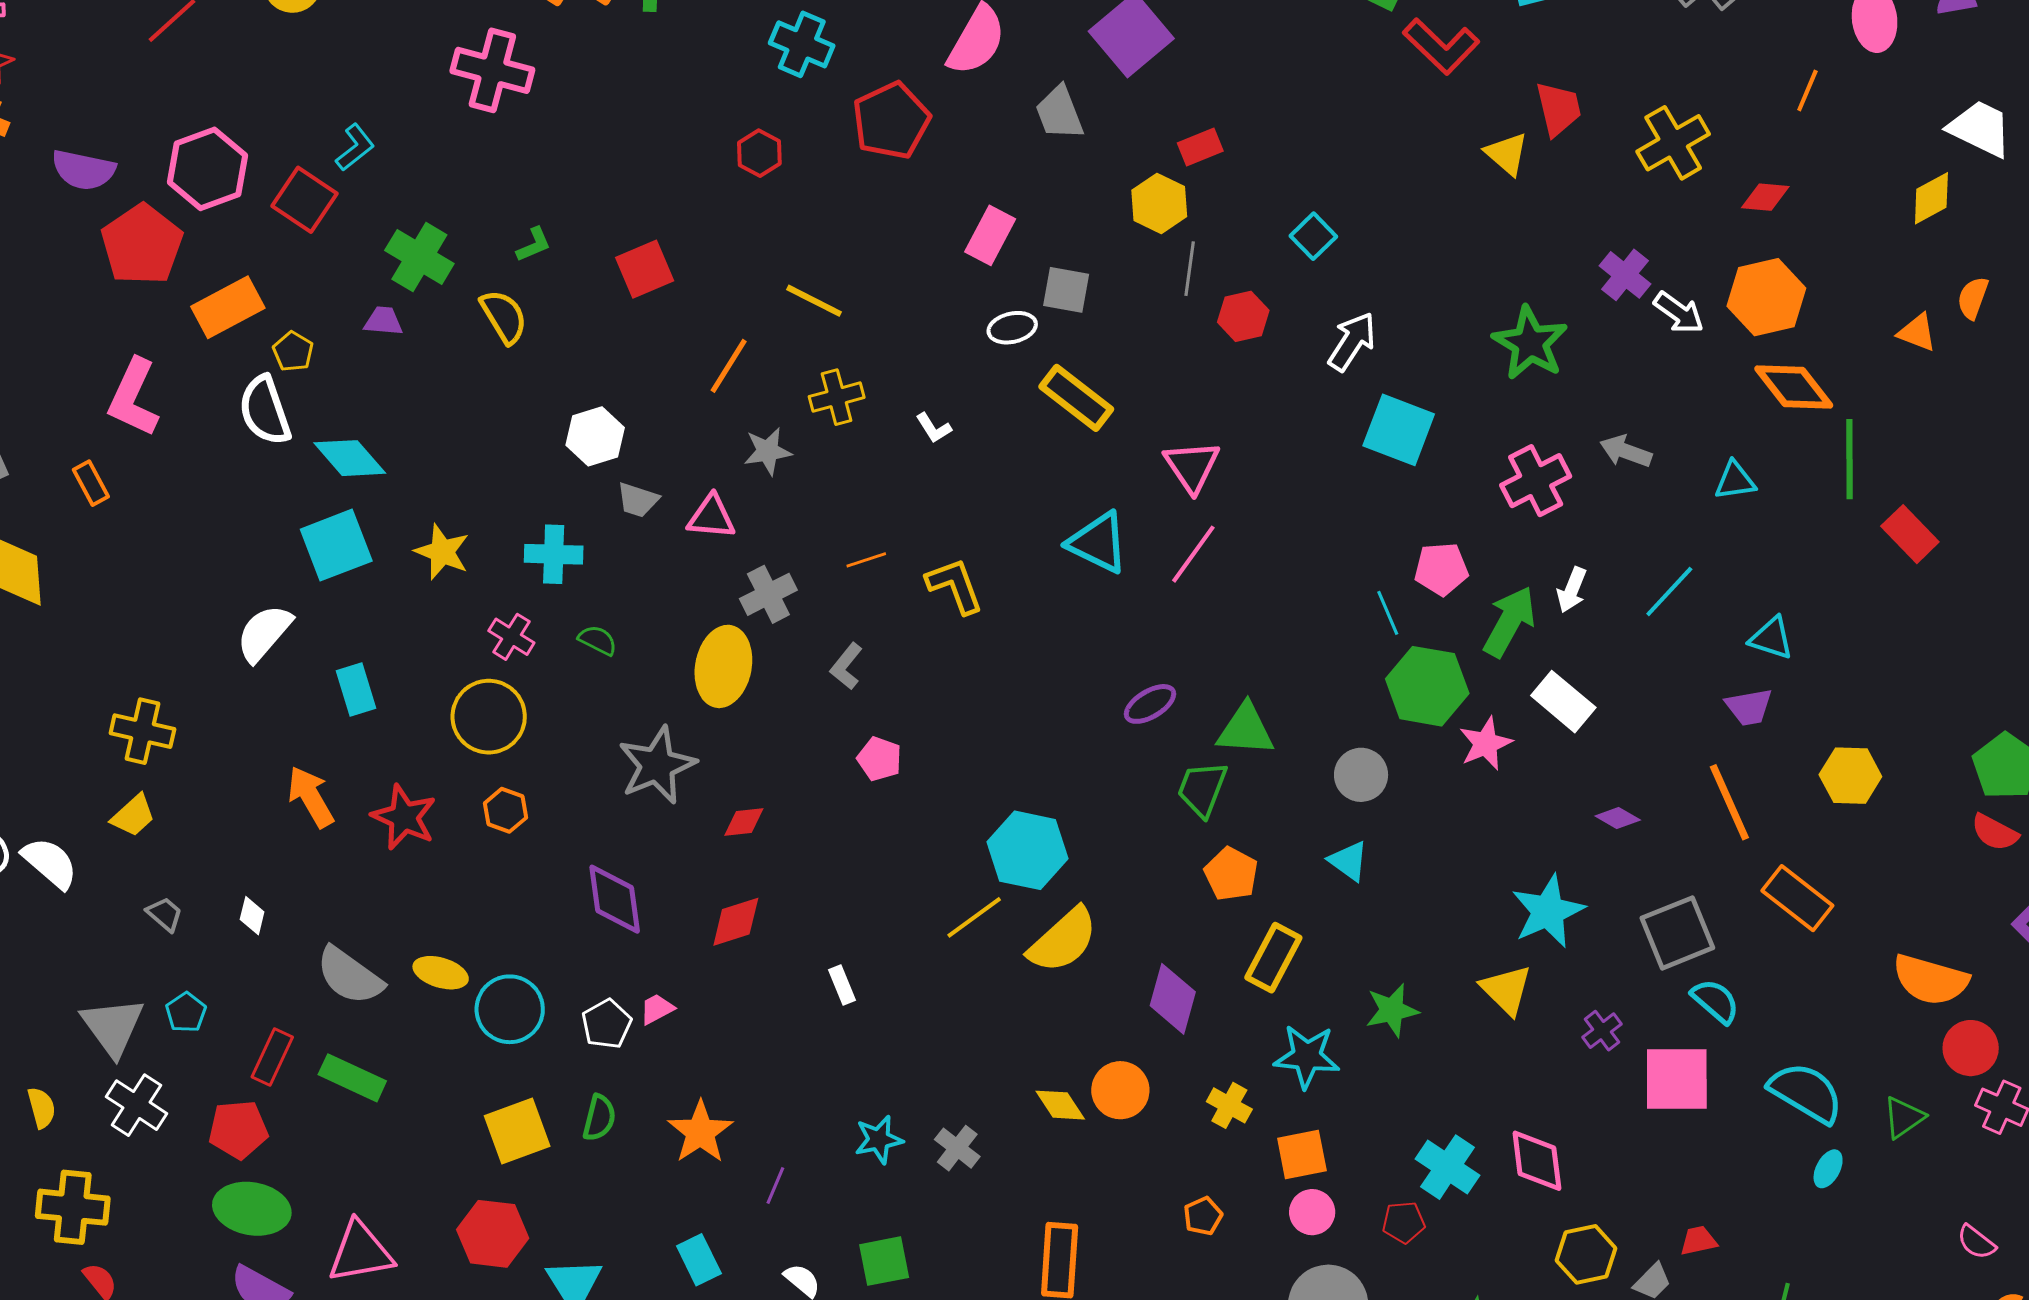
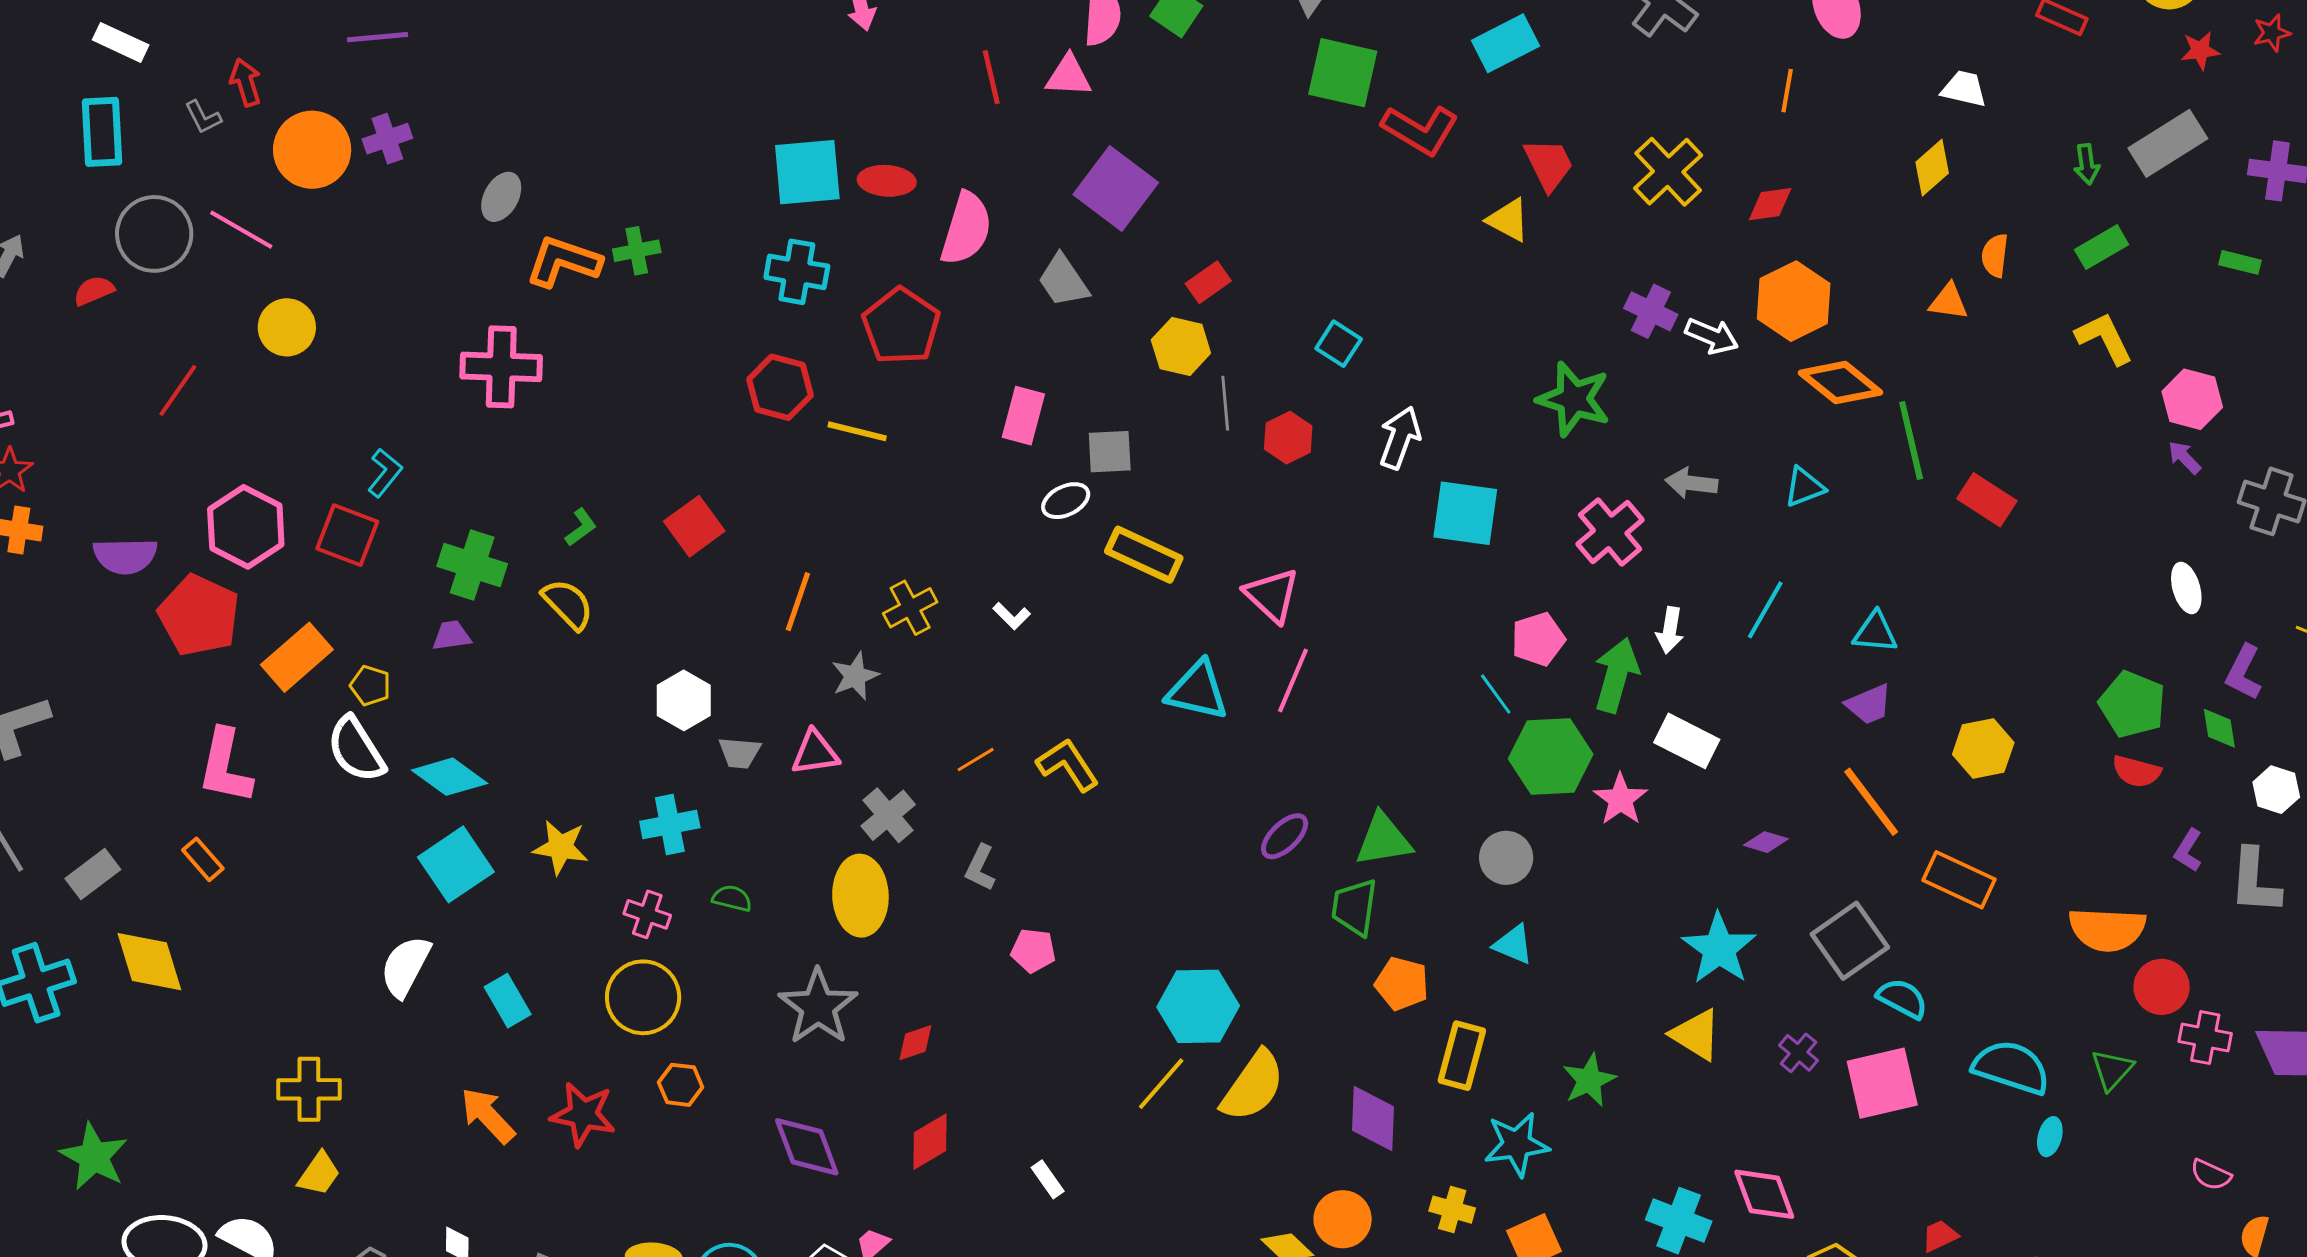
white trapezoid: (1980, 129) -> (1964, 89), size x0.7
red hexagon: (759, 153) -> (780, 387), size x1.4
yellow line: (814, 301) -> (857, 431), moved

